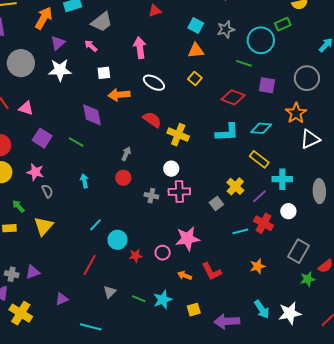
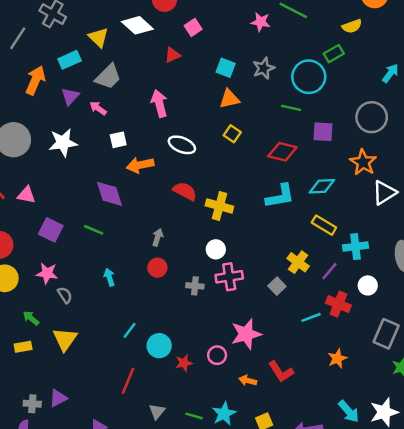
purple triangle: (58, 43) -> (70, 96), moved

